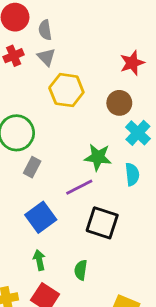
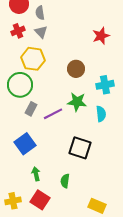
yellow hexagon: (66, 90) -> (33, 59), moved
brown circle: (119, 103) -> (76, 69), moved
cyan cross: (138, 133) -> (105, 85), turned 36
purple line: (79, 187) -> (53, 114), moved
blue square: (41, 217) -> (25, 144), moved

